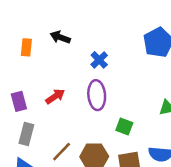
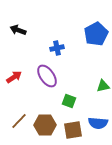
blue cross: (99, 60) -> (57, 48), moved, turned 32
purple ellipse: (97, 95) -> (47, 76), turned -30

